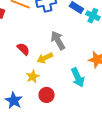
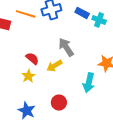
yellow star: (33, 77) -> (28, 76), moved
cyan arrow: (78, 77) -> (89, 83), turned 42

